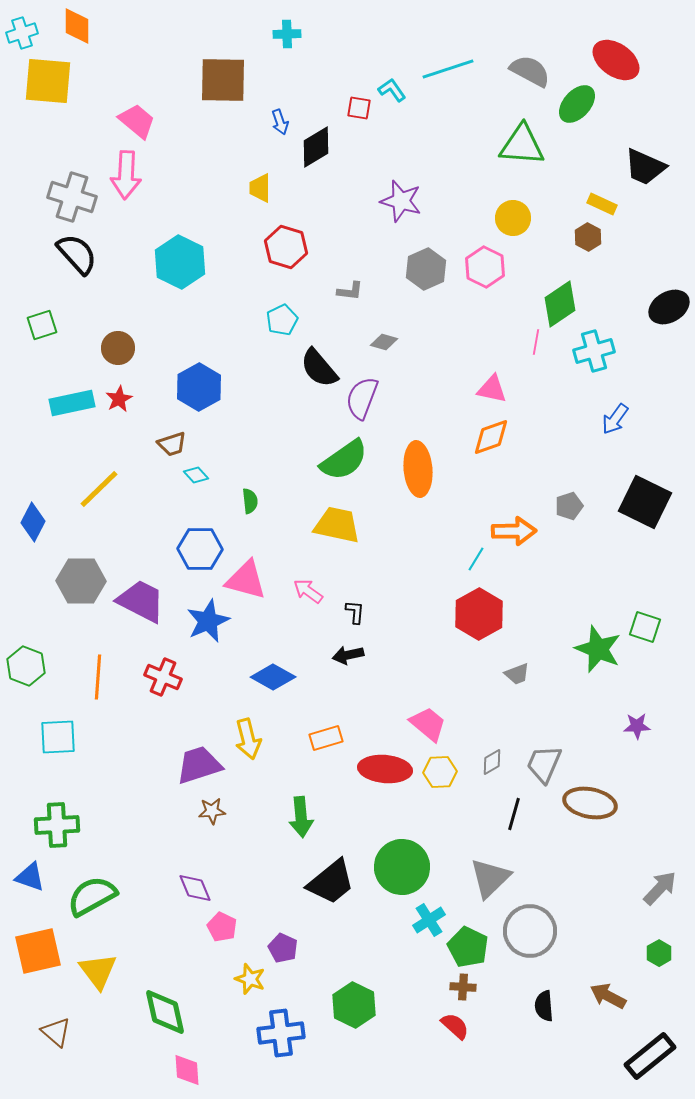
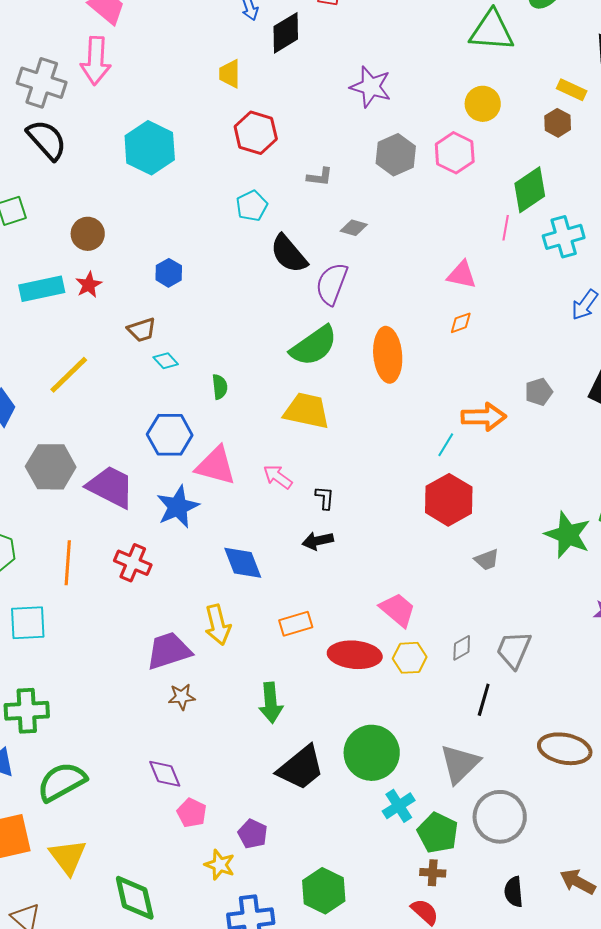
blue hexagon: (199, 387) -> (169, 273), size x0.6
orange diamond: (491, 437) -> (461, 323), size x0.6
blue diamond: (273, 677) -> (243, 563), turned 39
brown ellipse: (590, 803) -> (565, 749), moved

